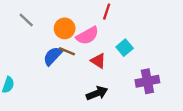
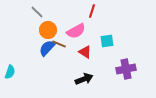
gray line: (26, 20) -> (37, 12), moved
orange circle: (65, 28) -> (48, 30), moved
cyan square: (125, 48) -> (107, 41), turned 32

